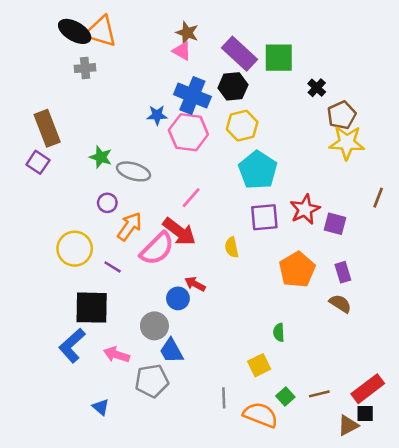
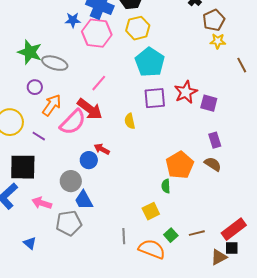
yellow star: (347, 143) -> (218, 41), size x0.6
green star: (101, 157) -> (30, 52), size x1.4
brown line: (378, 198) -> (242, 65), moved, turned -49
orange pentagon: (297, 270) -> (180, 165), moved

